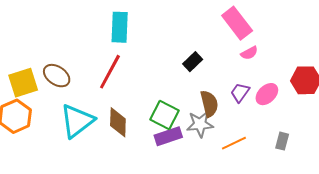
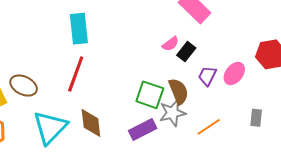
pink semicircle: (249, 53) -> (170, 44), moved
black rectangle: (193, 62) -> (186, 52), moved
green square: (164, 115) -> (150, 95), moved

